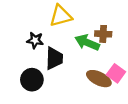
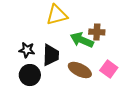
black star: (35, 40) -> (27, 50), moved
brown ellipse: (99, 79) -> (80, 70), moved

